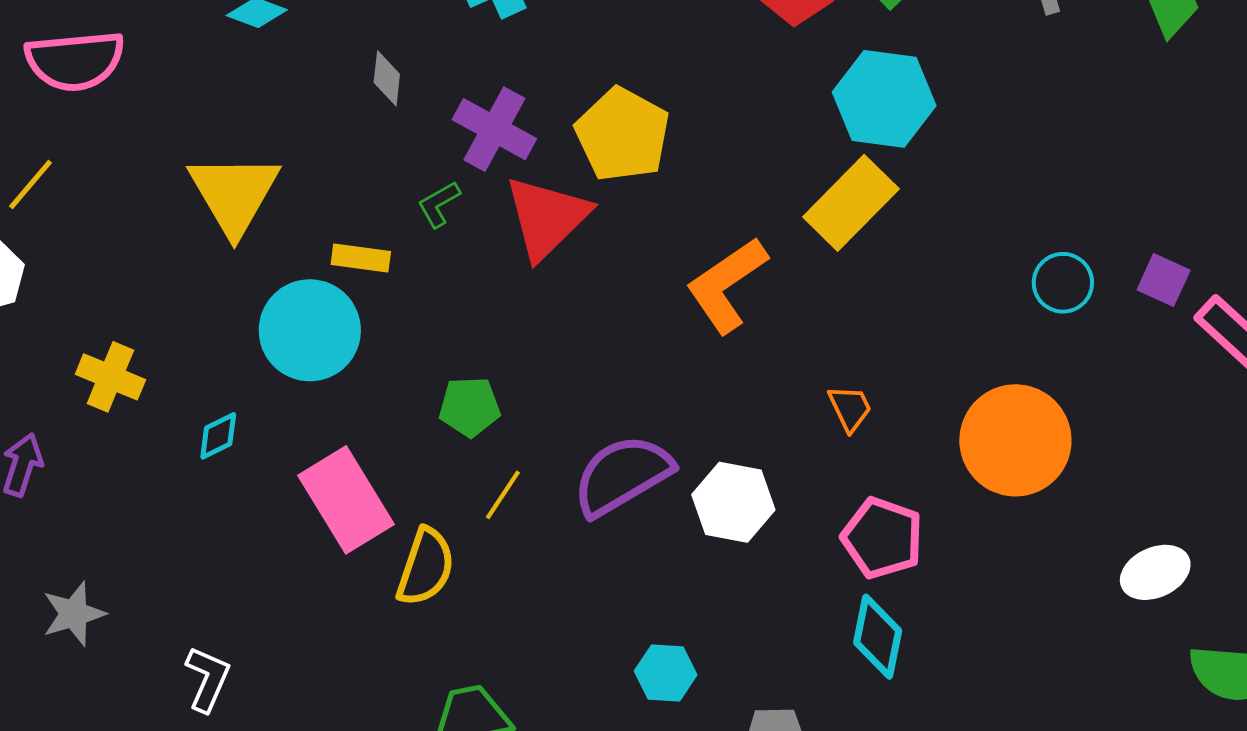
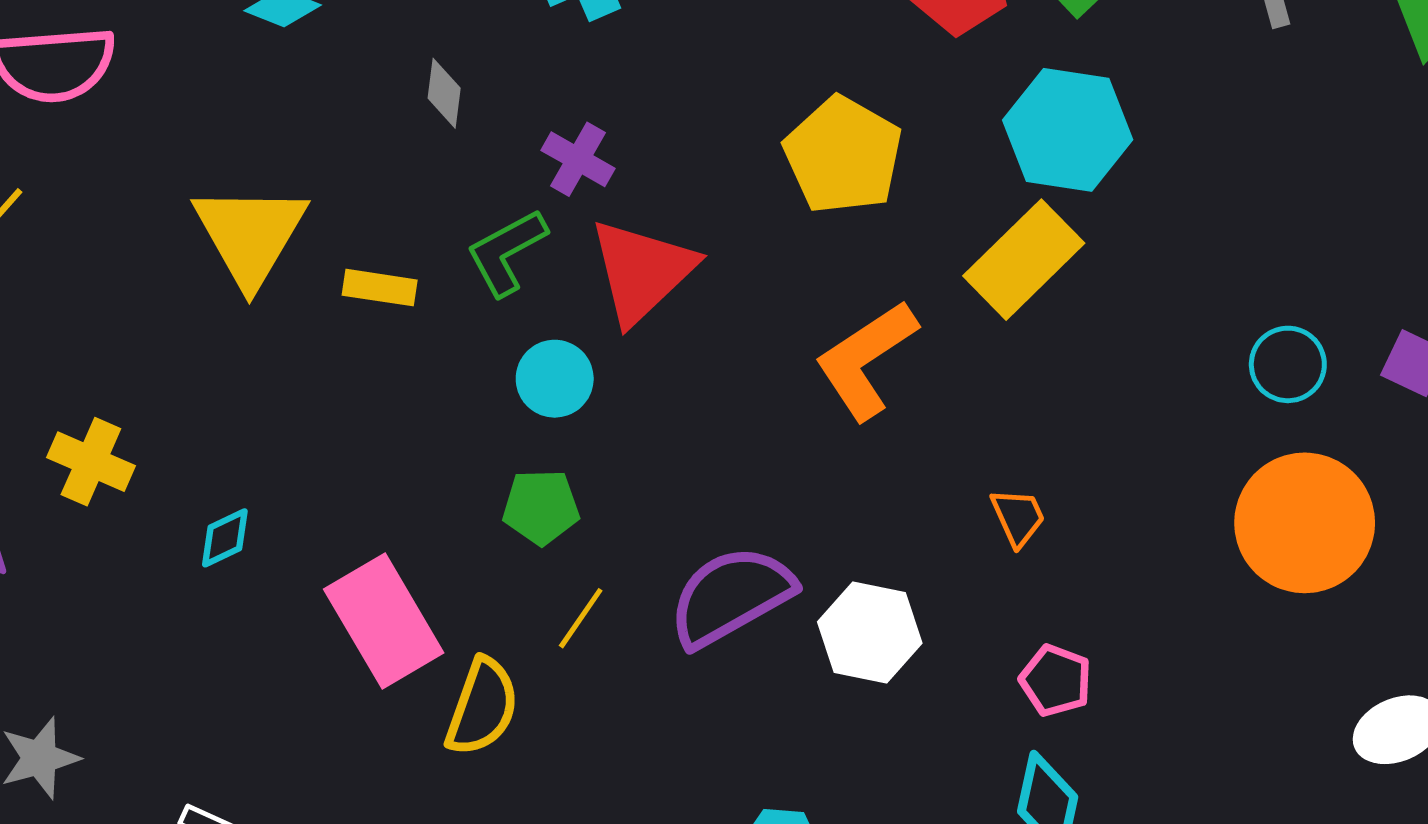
purple cross: (494, 129) -> (578, 159), size x0.7
yellow pentagon: (623, 135) -> (843, 155), moved
green L-shape: (439, 204) -> (507, 252), size x1.5
yellow rectangle: (361, 258) -> (380, 288), moved
cyan circle: (310, 330) -> (555, 379), moved, size x0.6
orange circle: (1015, 440) -> (1305, 523), moved
pink pentagon: (882, 538) -> (1056, 680), size x0.7

